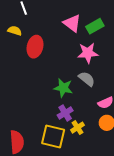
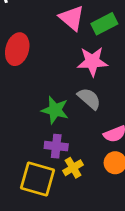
purple cross: (65, 113) -> (56, 146), turned 35

